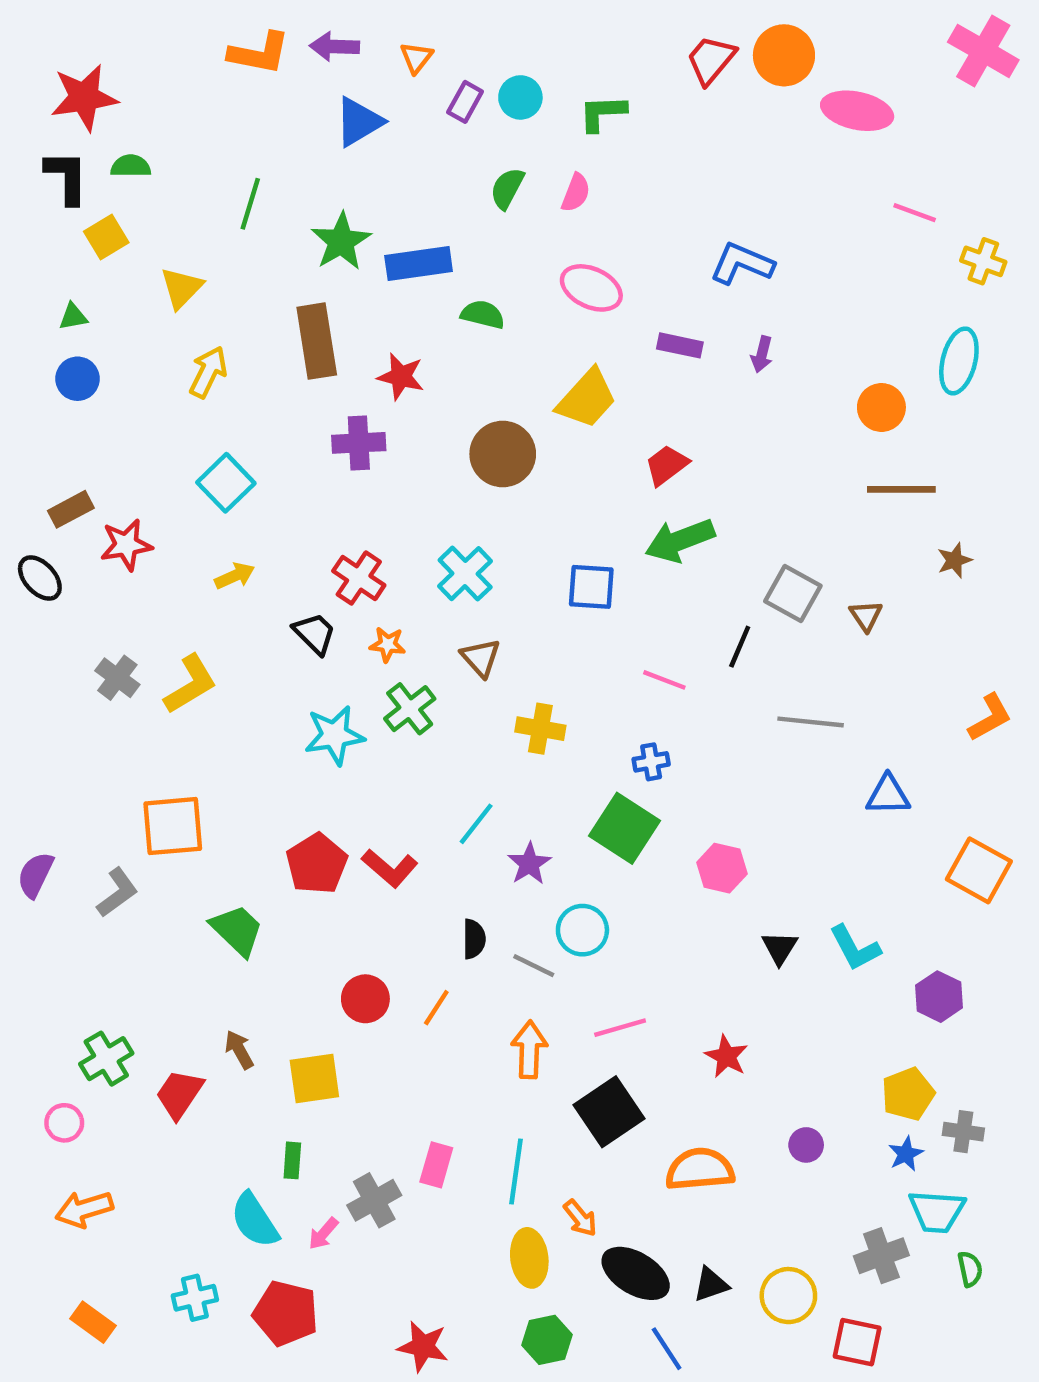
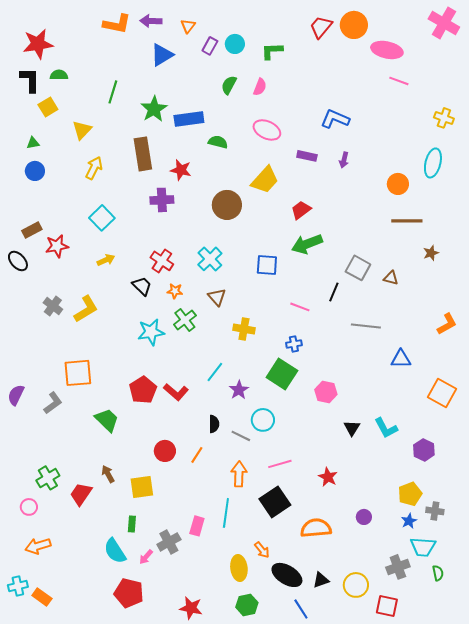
pink line: (915, 213) -> (399, 81), moved
brown triangle: (866, 616) -> (391, 278), turned -42
cyan line: (516, 1172) -> (226, 513), moved
cyan cross: (195, 1298) -> (18, 586), moved

